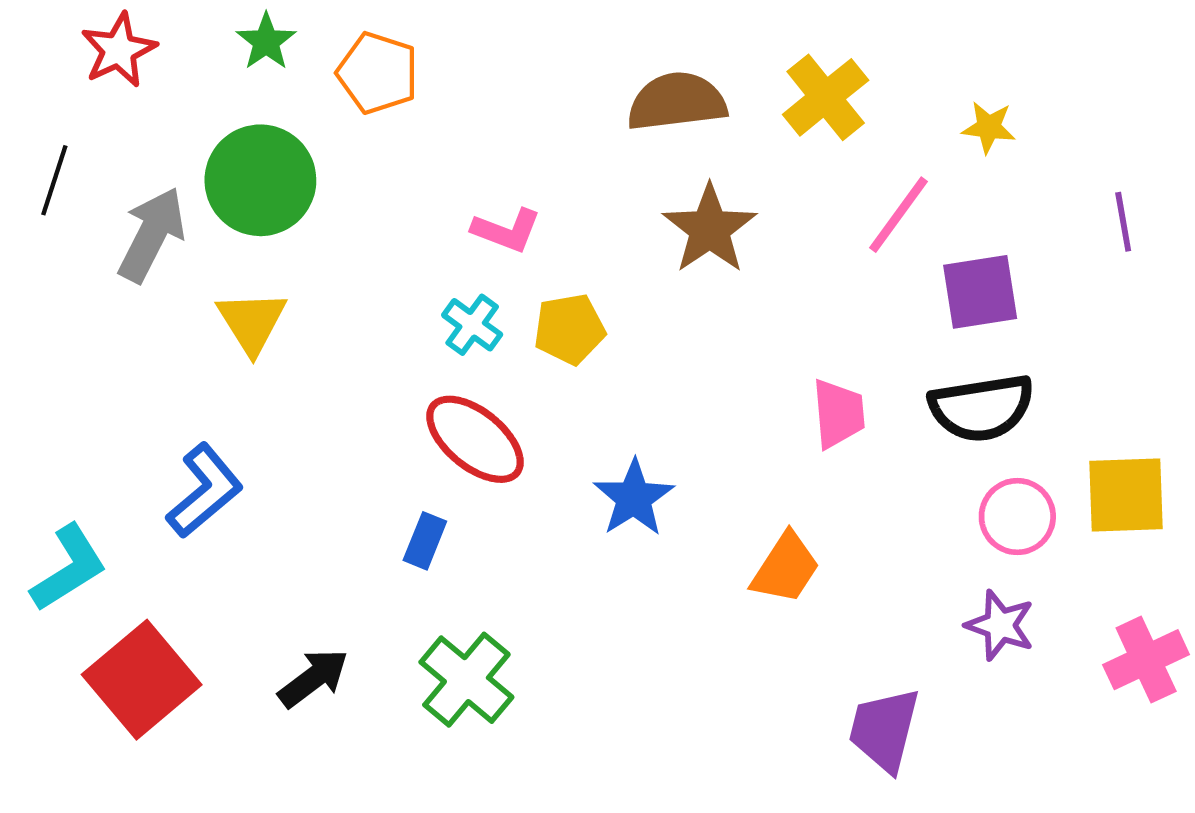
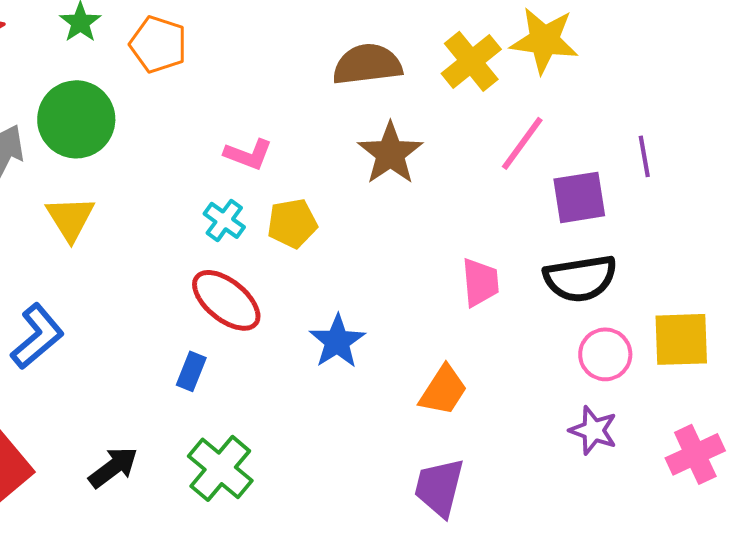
yellow star: (989, 127) -> (544, 40), moved, size x1.8
purple line: (1123, 222) -> (644, 156), moved
purple trapezoid: (884, 730) -> (439, 487), moved

